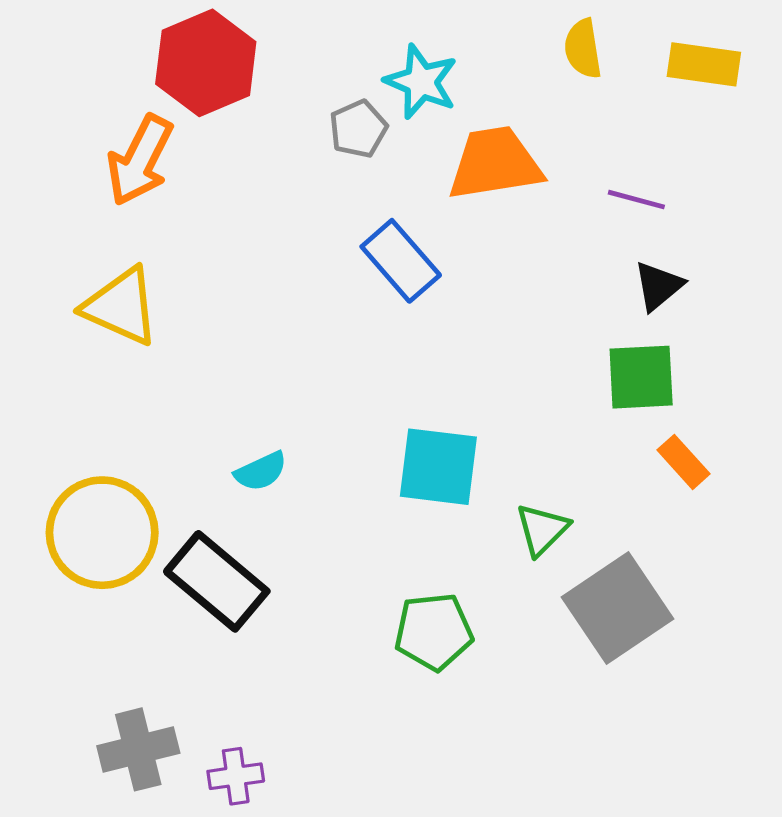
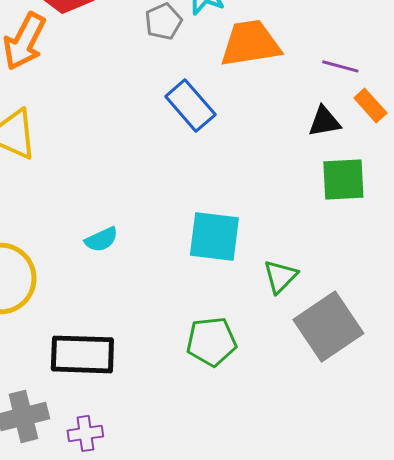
black triangle: (658, 286) -> (324, 121), moved, turned 30
orange rectangle: (683, 462) -> (370, 105), moved
black rectangle: (217, 581) -> (82, 354), moved, turned -38

